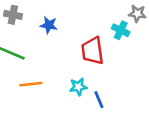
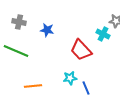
red trapezoid: (92, 51) -> (81, 50), turned -35
orange line: (31, 84) -> (33, 86), moved

